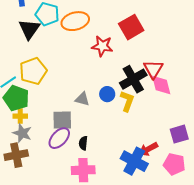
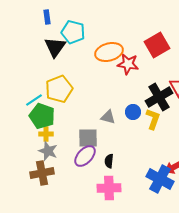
orange ellipse: (75, 21) -> (109, 52), moved

